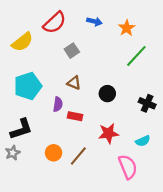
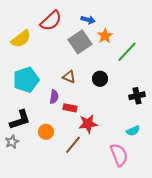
orange star: (127, 28) -> (105, 36), moved
gray square: (72, 51) -> (80, 42), moved, size x1.6
black circle: (107, 94) -> (100, 79), moved
black cross: (147, 103) -> (137, 96), turned -35
red star: (108, 133) -> (88, 124), moved
orange circle: (54, 153) -> (46, 132), moved

